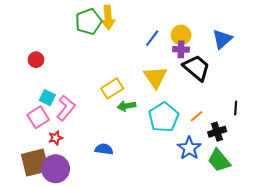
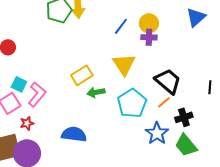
blue triangle: (222, 39) -> (196, 17), moved
black trapezoid: (196, 68) -> (168, 81), moved
black line: (236, 108) -> (210, 87), moved
blue semicircle: (104, 149) -> (74, 134), size x1.4

